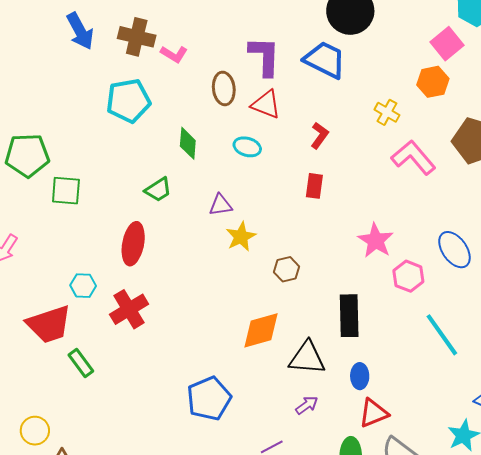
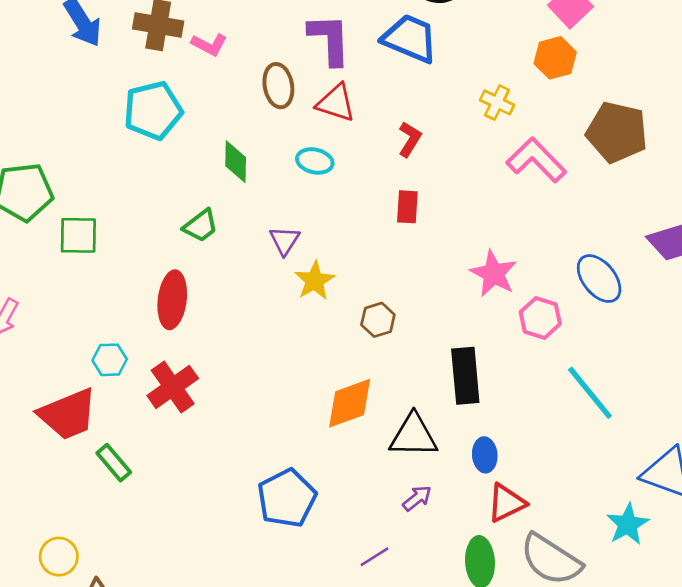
purple triangle: (220, 205) -> (285, 241), turned -45

